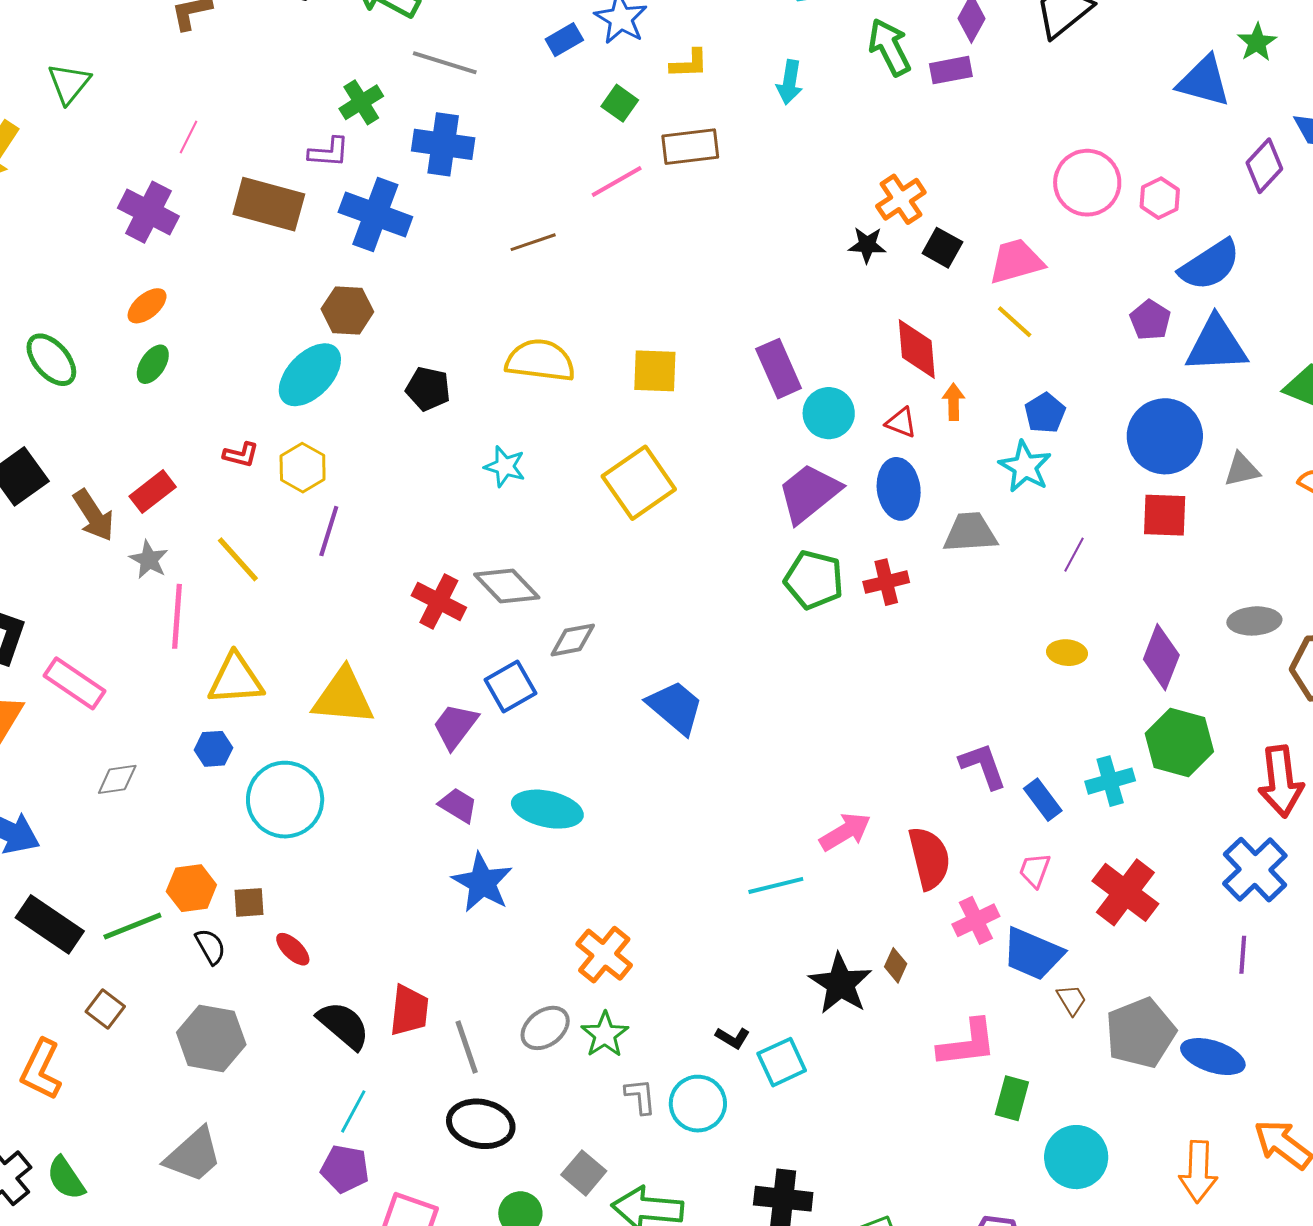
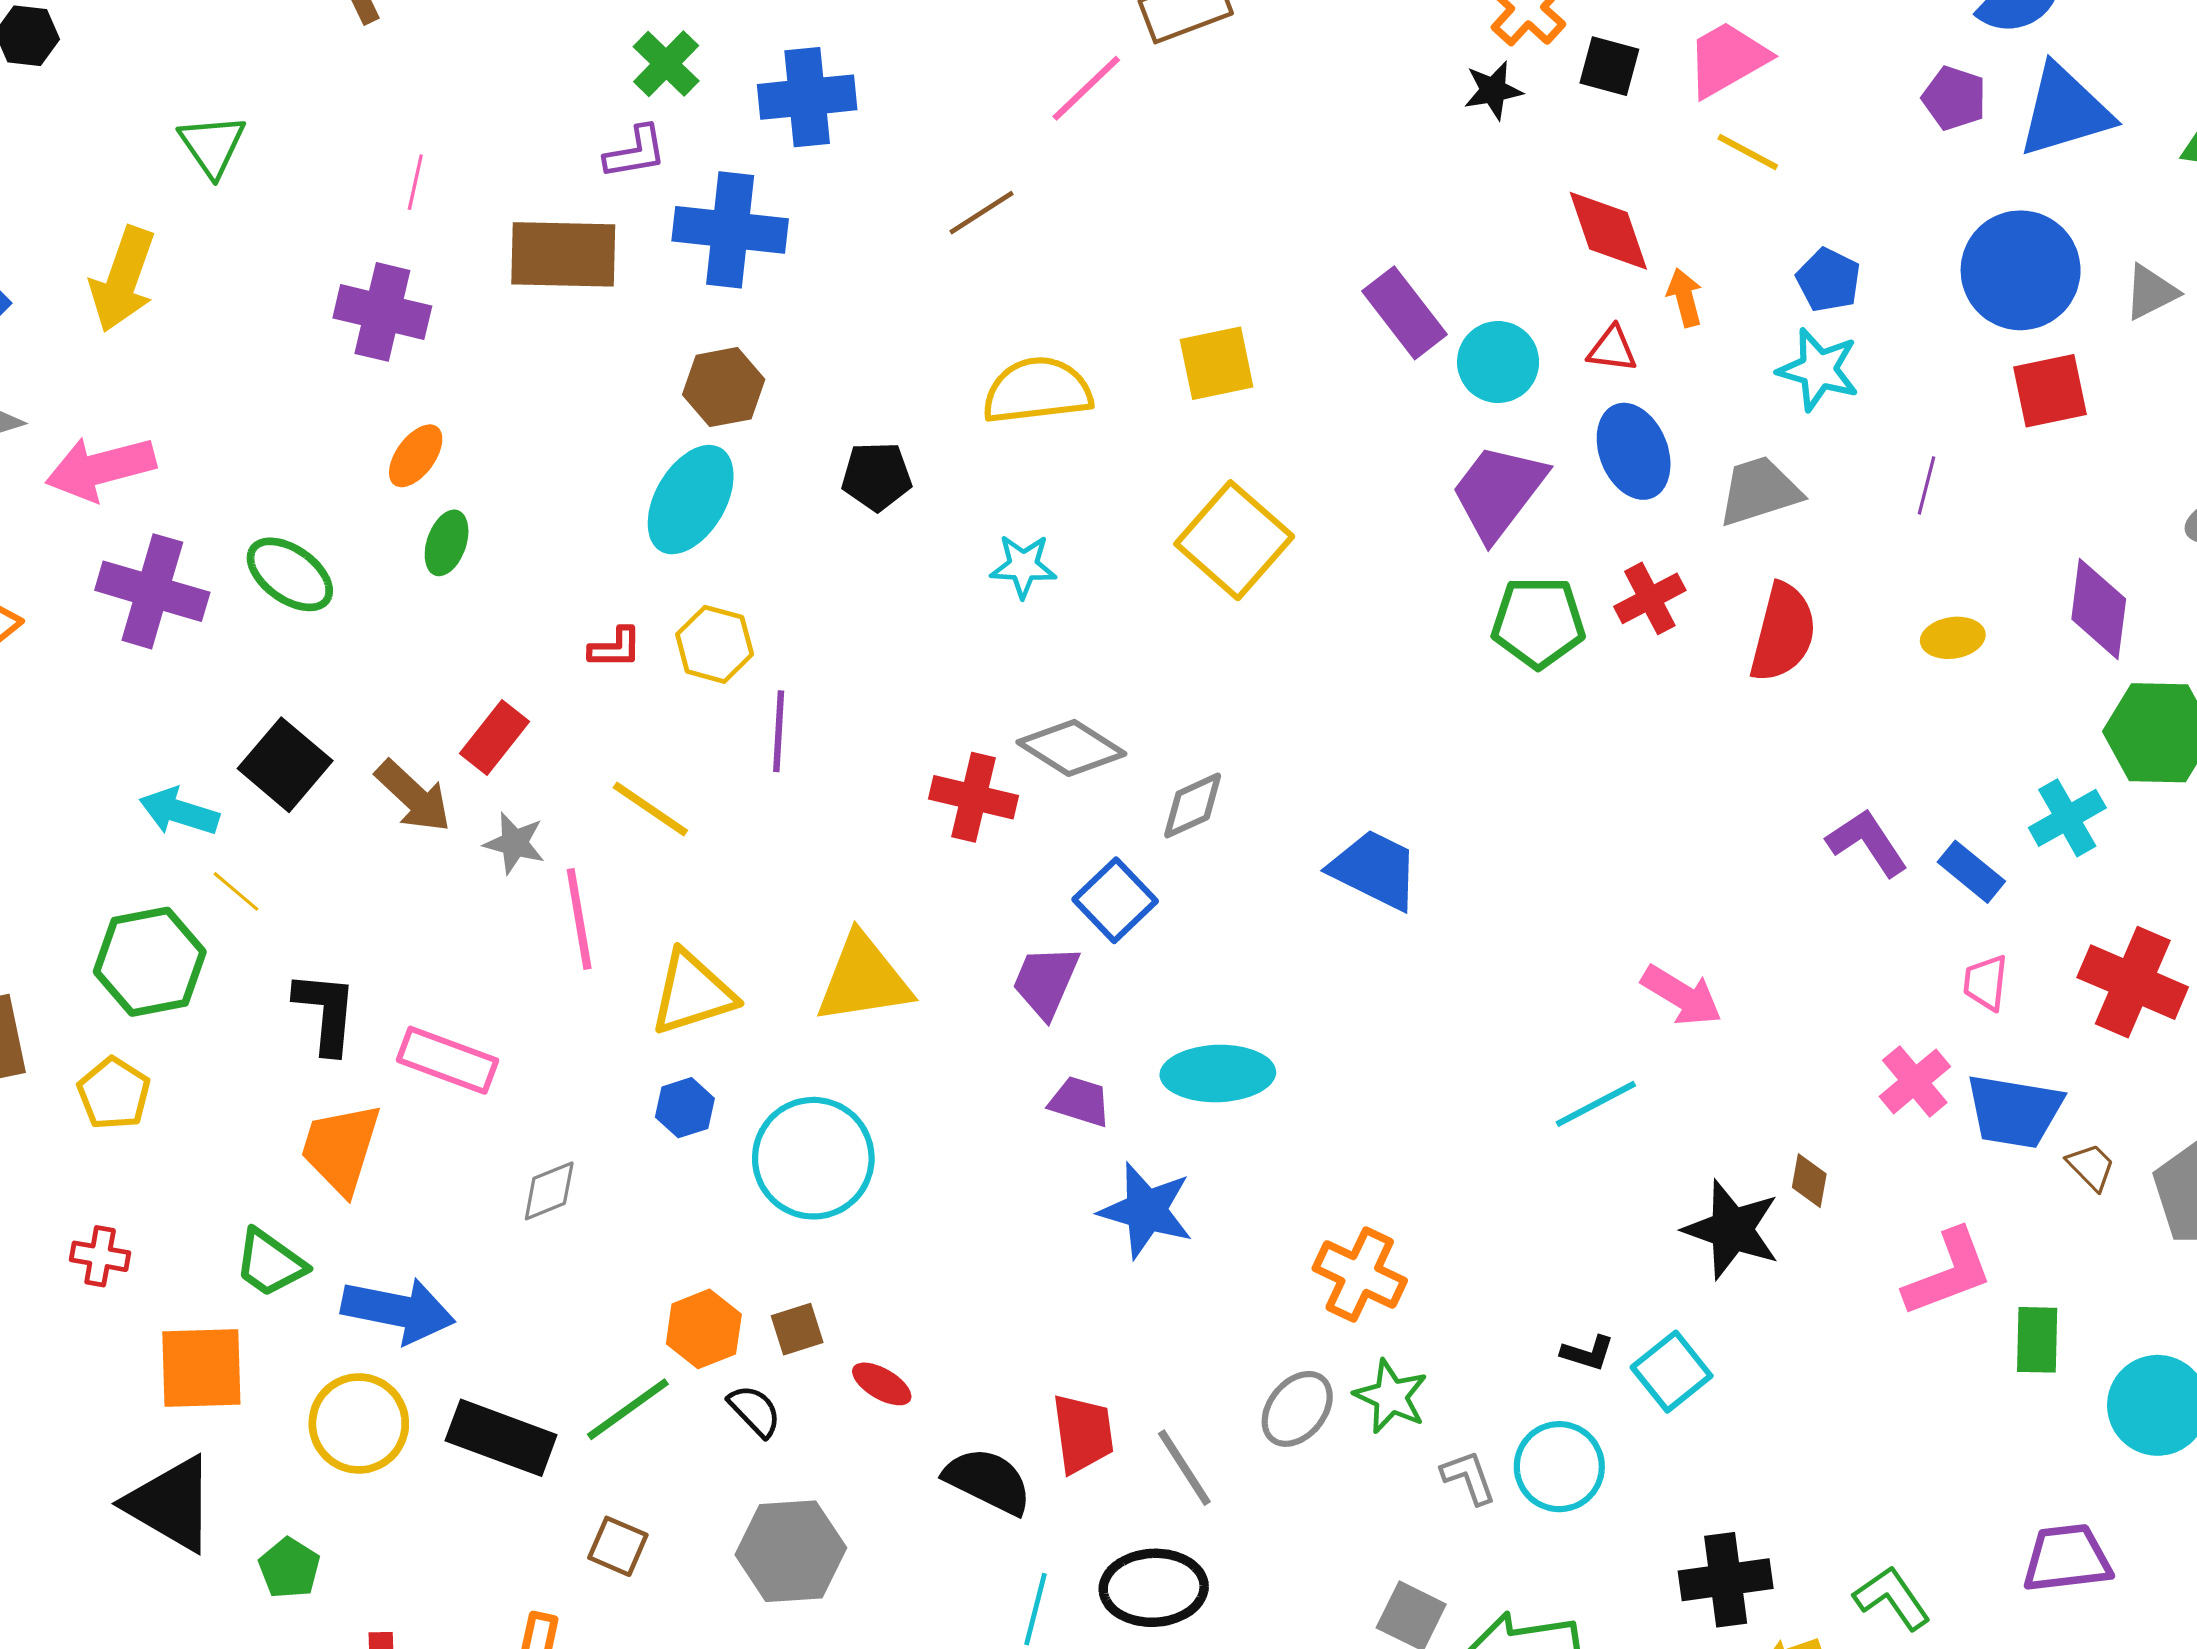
pink arrow: (845, 832) -> (1682, 996), turned 76
red semicircle: (929, 858) -> (1783, 633), moved, turned 42
black ellipse: (481, 1124) -> (1154, 1588), moved

